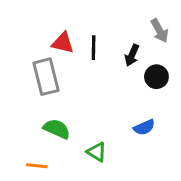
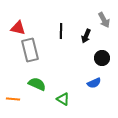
red triangle: (63, 43) -> (18, 28), moved
black circle: (156, 77) -> (102, 58), moved
orange line: (37, 166) -> (13, 99), moved

